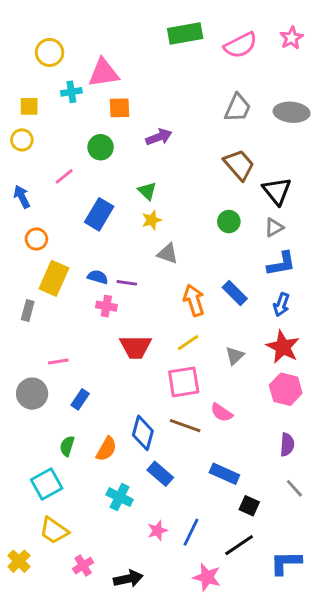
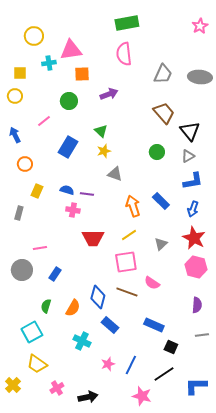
pink semicircle: (241, 45) -> (124, 54), moved, turned 110
yellow rectangle: (54, 278) -> (37, 191), size x0.6
gray line: (294, 488) -> (202, 335), turned -56

